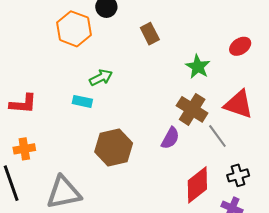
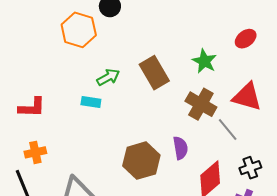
brown rectangle: (150, 34) -> (154, 73), moved, size x1.5
purple semicircle: (170, 138) -> (180, 148), moved, turned -35
brown hexagon: (114, 148) -> (141, 161), moved

